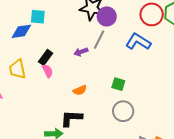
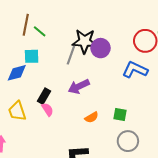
gray line: (99, 40) -> (71, 55), moved
purple arrow: (81, 52) -> (79, 87), size x1.5
orange semicircle: (80, 90) -> (92, 117), moved

